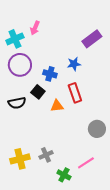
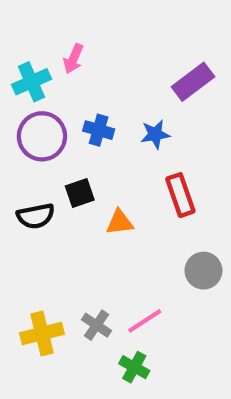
blue cross: (50, 74) -> (99, 130), moved
black square: (38, 92) -> (80, 193), turned 32
red rectangle: (75, 93) -> (180, 195), moved
gray cross: (46, 155) -> (96, 325), turned -32
pink line: (86, 163) -> (145, 321), moved

